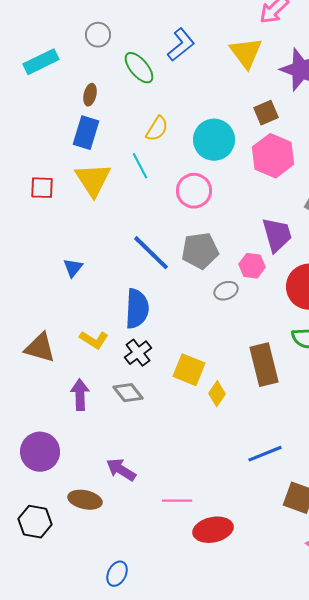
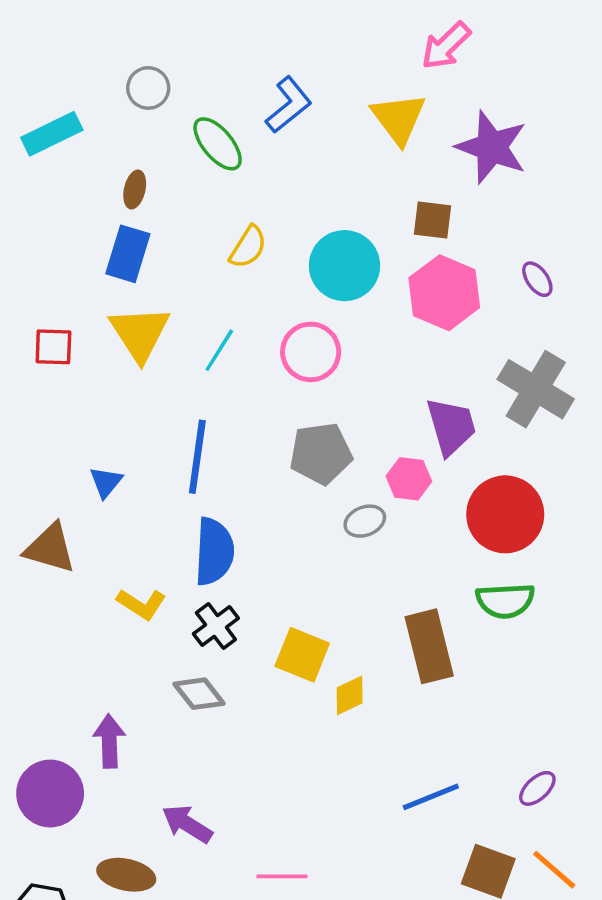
brown square: (266, 113) -> (432, 220), turned 30
cyan line: (140, 166) -> (219, 350), moved, turned 60
blue line: (151, 253) -> (197, 457), moved, turned 54
brown triangle: (40, 348) -> (50, 548), moved
yellow diamond: (217, 394) -> (350, 695), turned 30
purple arrow: (80, 395) -> (109, 741), moved

